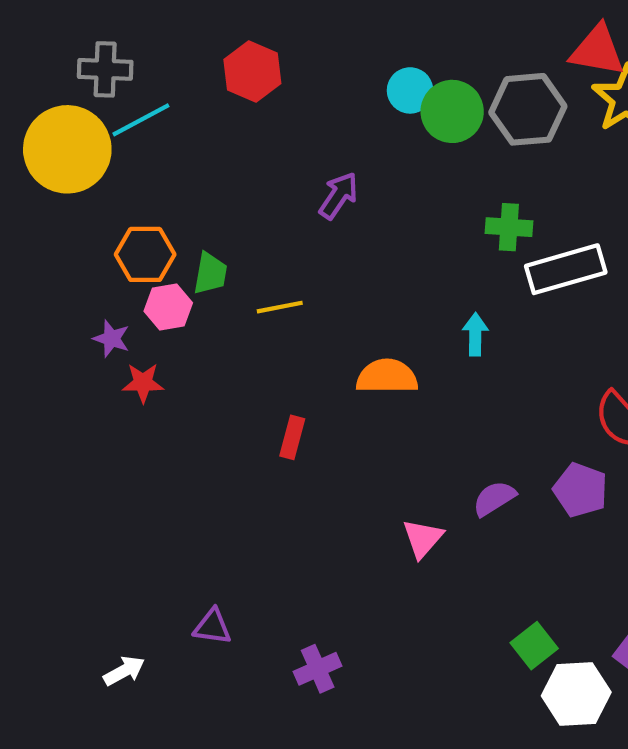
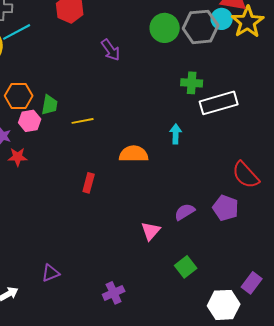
cyan circle: (410, 90) -> (222, 19), moved
purple arrow: (339, 196) -> (111, 50), moved, turned 110
purple triangle: (212, 627) -> (51, 273), turned -30
green square: (534, 646) -> (186, 267), moved
purple cross: (318, 669) -> (114, 293), moved

